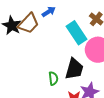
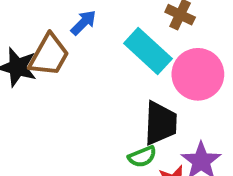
green semicircle: (53, 78) -> (142, 157), moved, turned 88

